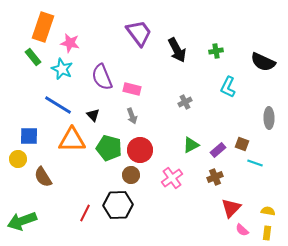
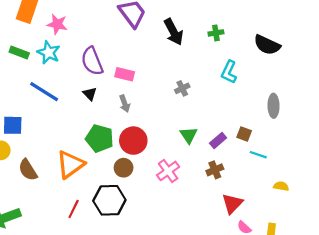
green rectangle: (33, 57) -> (19, 53), moved, turned -30
black triangle: (93, 115) -> (90, 94), moved
orange triangle: (72, 140) -> (70, 164), moved, turned -36
green triangle: (191, 145) -> (189, 135), turned -36
yellow semicircle: (268, 211) -> (281, 186), moved

